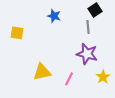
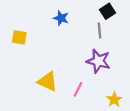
yellow triangle: (42, 72) -> (47, 81), turned 36
yellow star: (103, 77) -> (114, 100), moved

